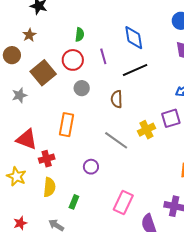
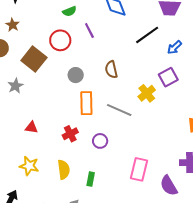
green semicircle: (80, 35) -> (70, 11), moved, turned 72
black line: (135, 70) -> (147, 35), moved
gray circle: (82, 88) -> (76, 75), moved
orange rectangle: (67, 125) -> (86, 103), moved
red triangle: (27, 139) -> (31, 127), size x0.6
red cross: (47, 159) -> (70, 134), moved

